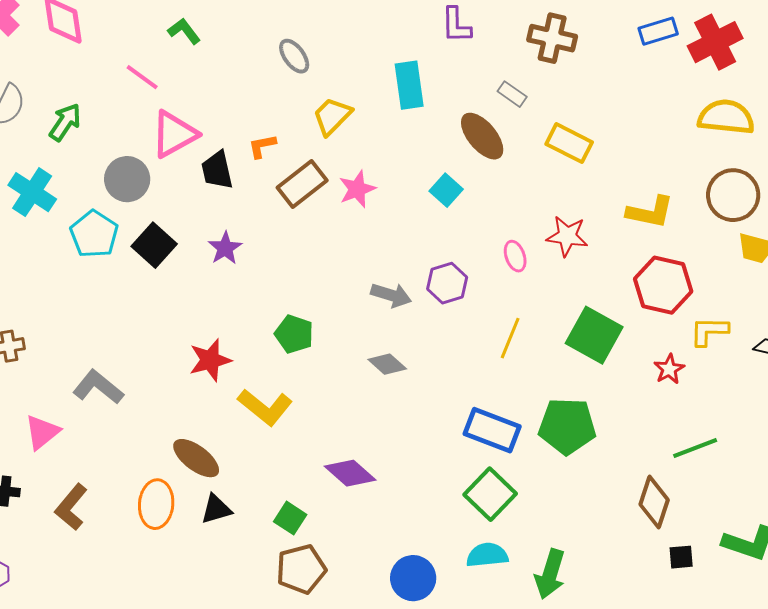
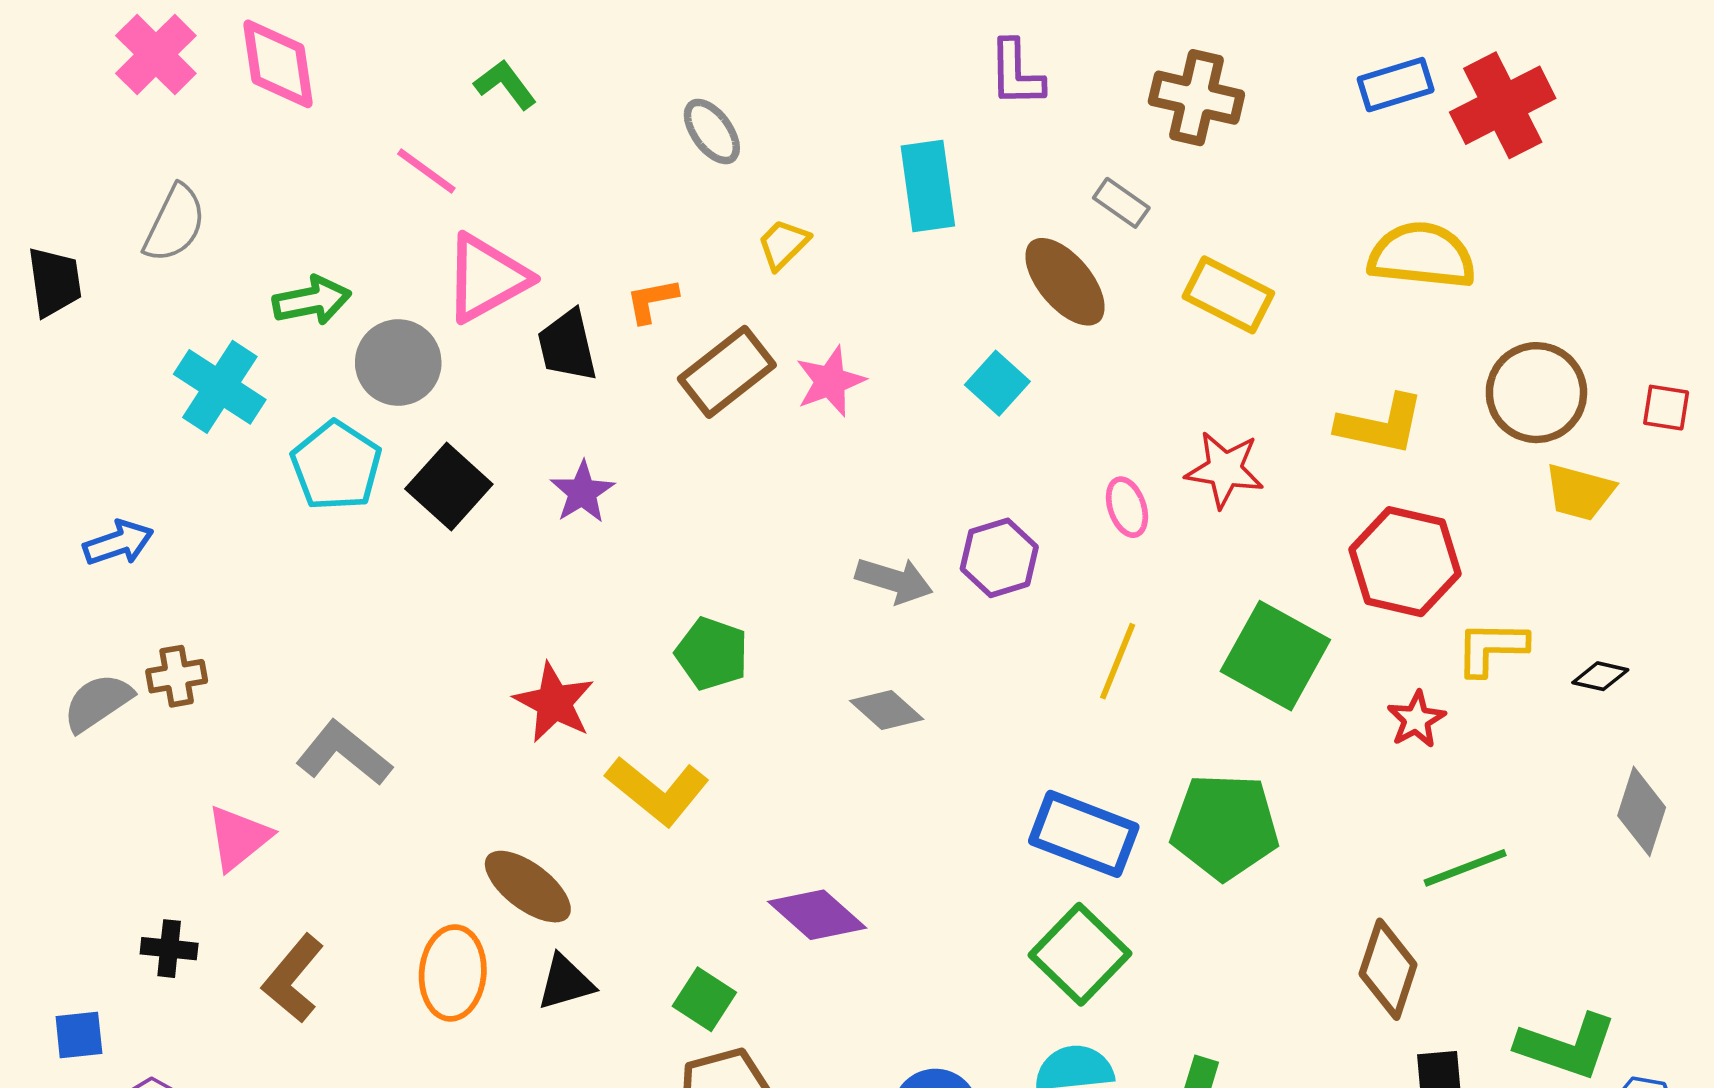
yellow trapezoid: (332, 116) -> (783, 244), size x0.7
yellow semicircle: (726, 117) -> (1422, 255), moved
green arrow: (65, 122) -> (312, 301), moved, turned 45
red star: (210, 360) -> (554, 702), turned -30

